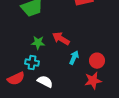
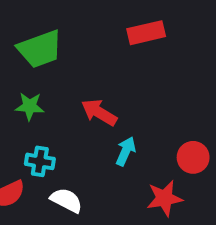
green star: (38, 43) -> (30, 106), moved
red circle: (97, 61) -> (193, 157), moved

